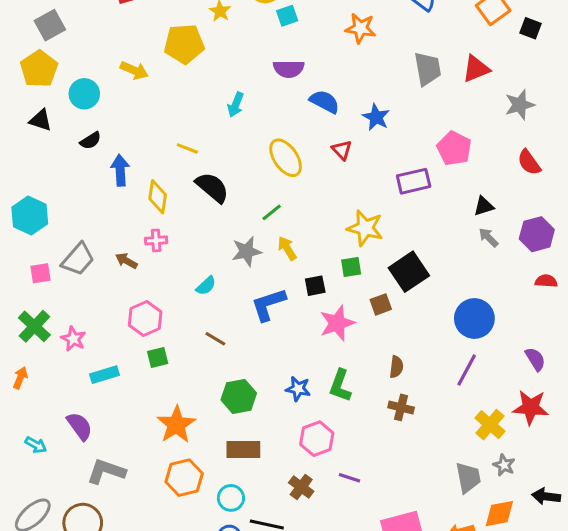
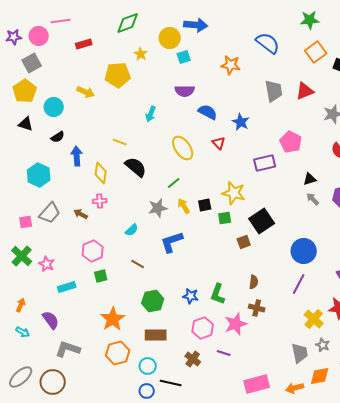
cyan hexagon: (30, 216) -> (39, 175), moved
black square: (315, 286) -> (205, 205), moved
pink star: (337, 323) -> (236, 324), moved
orange arrow: (20, 378) -> (21, 305), moved

